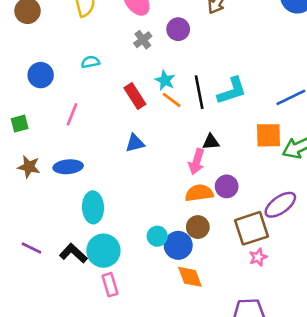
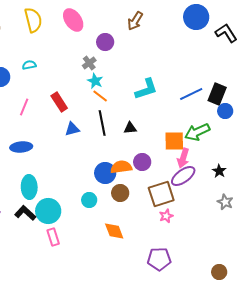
gray cross: (143, 40) -> (89, 63), moved
cyan semicircle: (90, 62) -> (29, 65), moved
black line: (199, 92) -> (102, 123), moved
red rectangle: (135, 96) -> (59, 102), moved
orange square: (269, 135) -> (174, 141), moved
pink arrow: (196, 162) -> (183, 158), moved
cyan ellipse: (93, 207) -> (29, 187), moved
blue circle: (178, 245) -> (105, 173), moved

